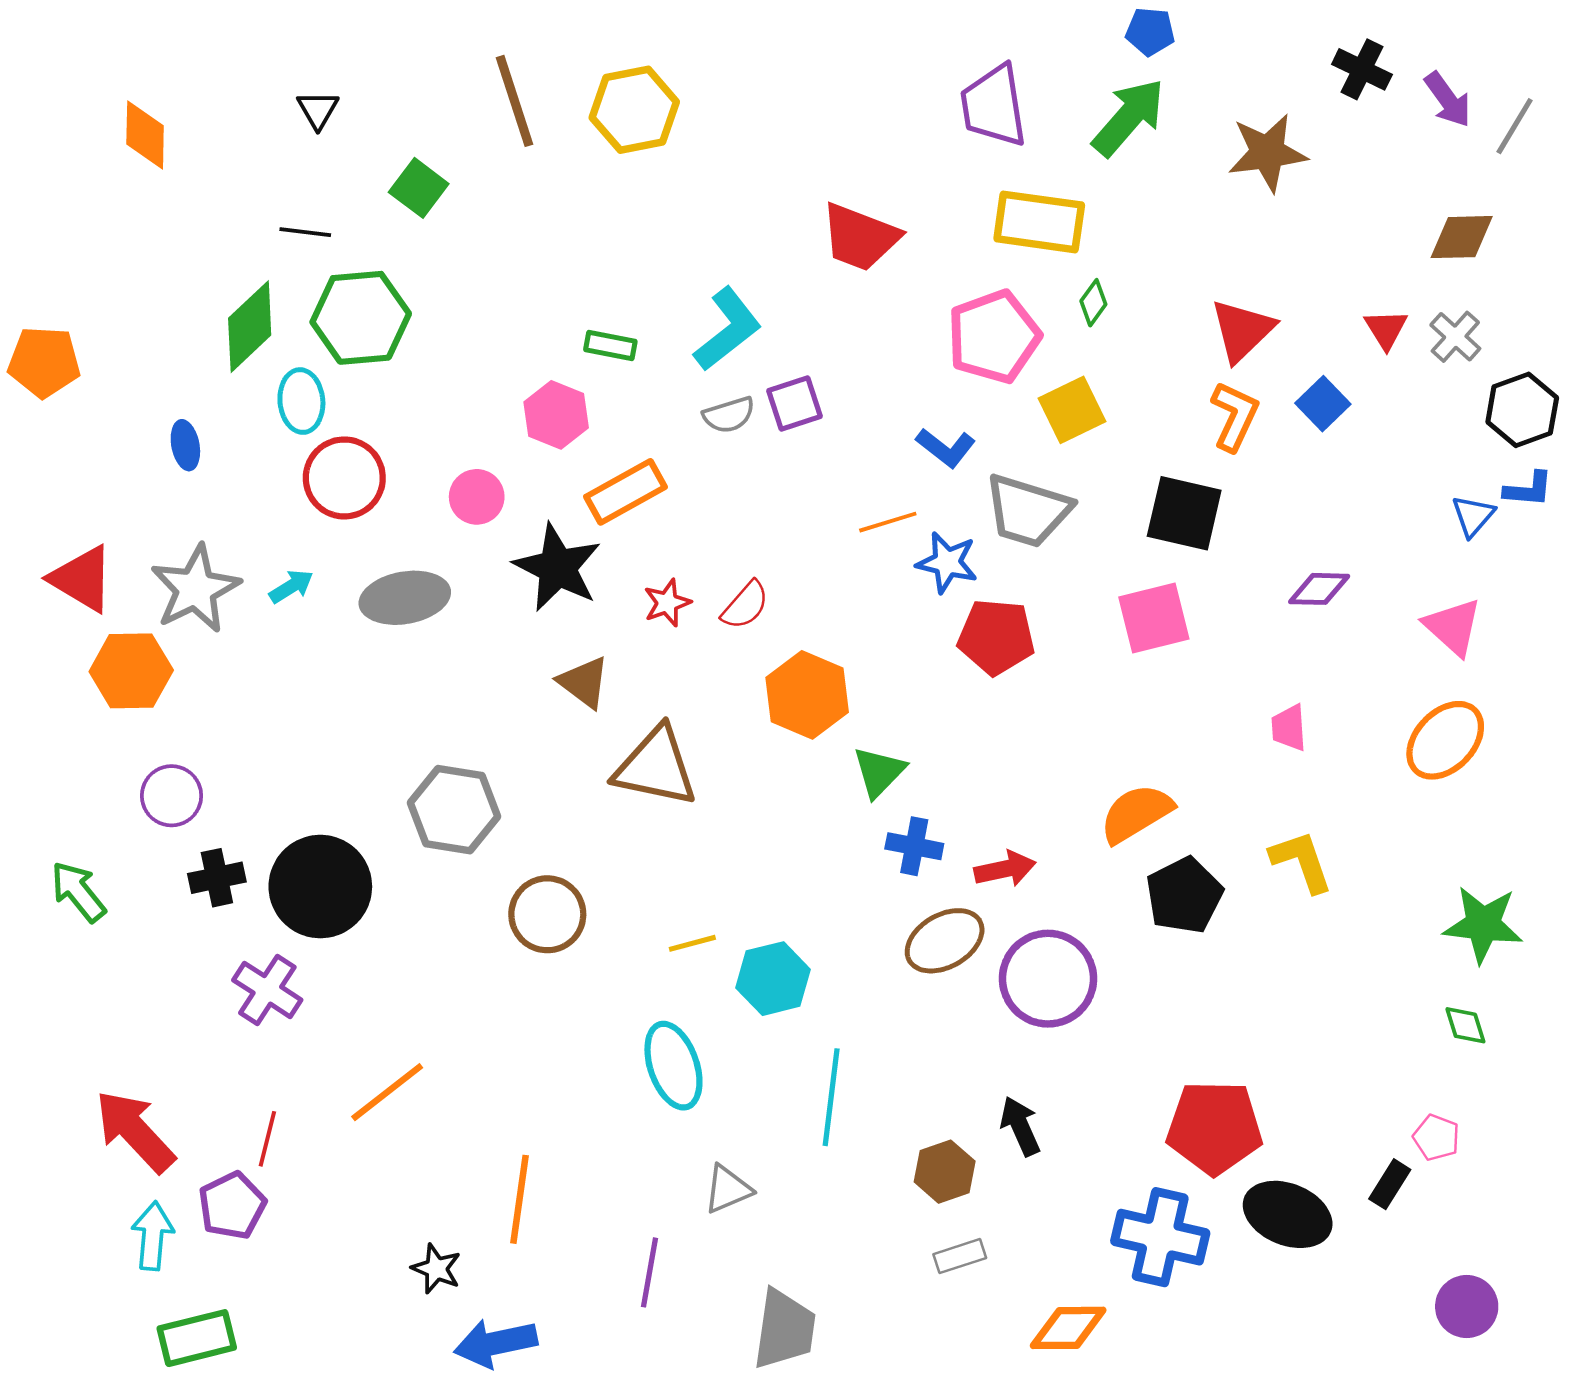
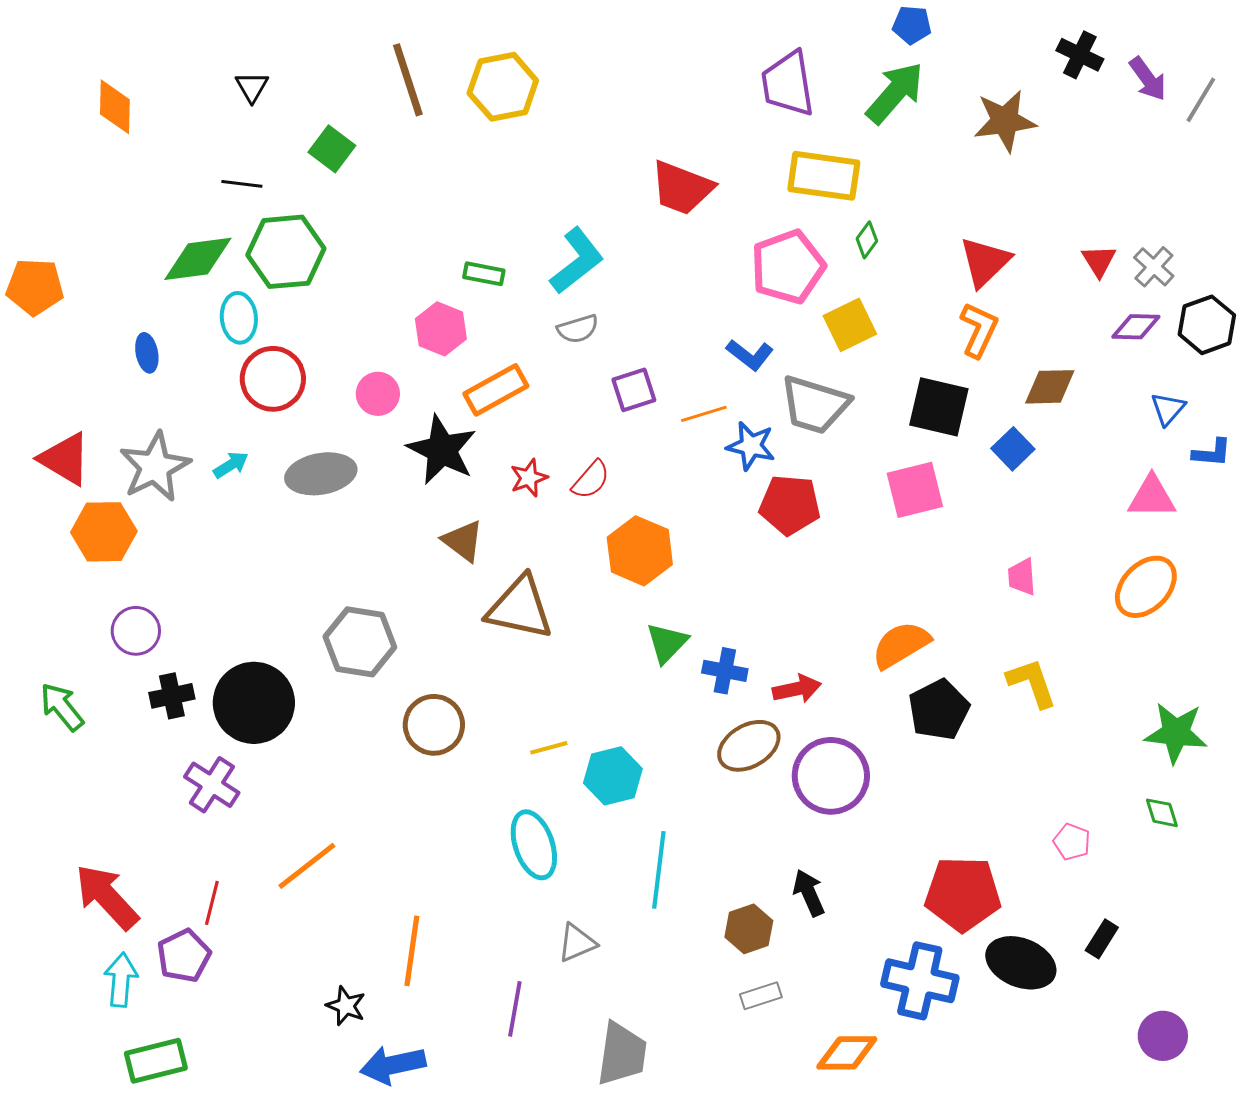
brown diamond: (1462, 237) -> (1050, 387), moved
green diamond: (250, 327) -> (198, 259), turned 36
purple square: (794, 404) -> (634, 390), moved
blue square: (1323, 404) -> (1013, 449), moved
blue L-shape: (1528, 489) -> (1212, 453), moved
purple diamond: (1319, 589) -> (1136, 327), moved
pink triangle: (1453, 627) -> (1152, 497), turned -42
green triangle: (879, 772) -> (667, 643), moved
pink pentagon: (1436, 1138) -> (1072, 842), moved

